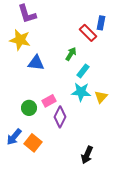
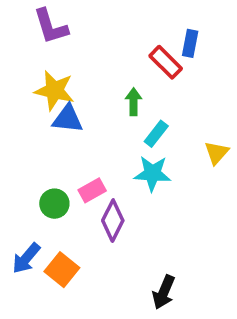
yellow star: (20, 40) -> (54, 90), moved
green arrow: (71, 54) -> (134, 102), turned -32
yellow triangle: (101, 97) -> (217, 153), moved

